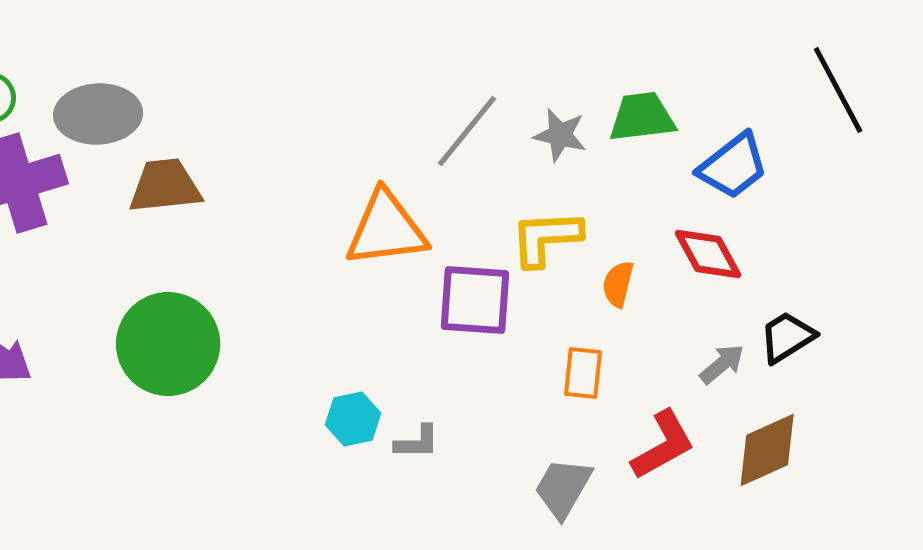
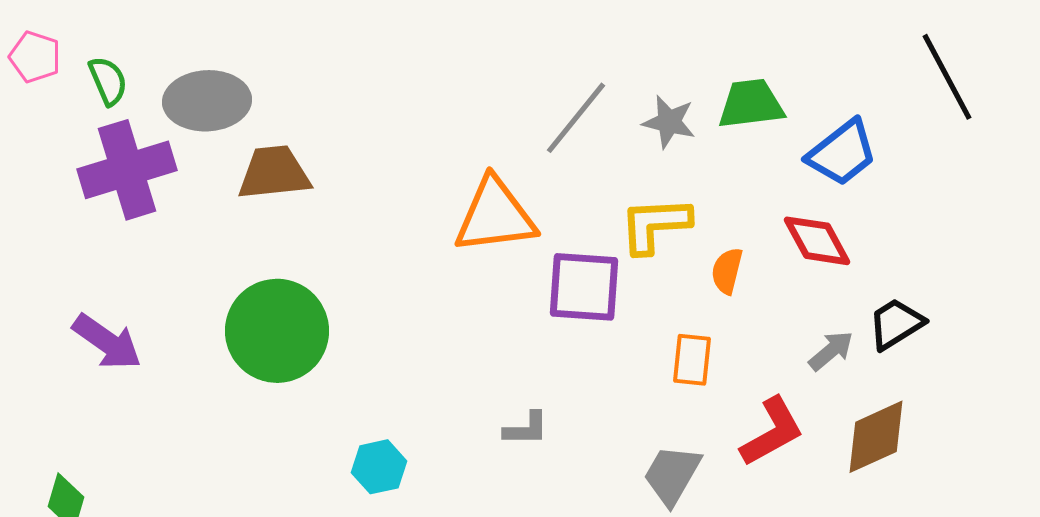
cyan hexagon: (353, 419) -> (379, 467), moved

